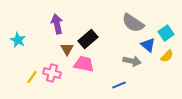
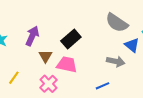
purple arrow: (57, 24) -> (32, 36), moved, turned 36
brown triangle: (67, 49) -> (45, 56), moved
pink cross: (52, 73) -> (49, 84), moved, turned 30

